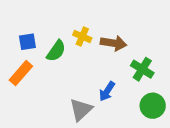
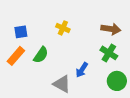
brown arrow: (114, 43) -> (111, 29), moved
green semicircle: (56, 51) -> (41, 55), moved
gray triangle: (81, 110) -> (62, 84), turned -48

